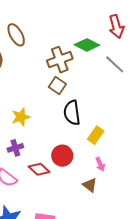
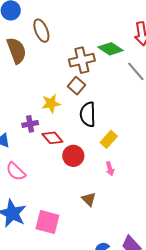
yellow star: (21, 117) -> (51, 103), moved
purple cross: (15, 148) -> (30, 124), moved
red diamond: (39, 169) -> (52, 138), moved
brown triangle: (90, 185) -> (89, 199), moved

